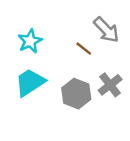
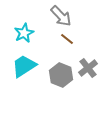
gray arrow: (106, 30) -> (61, 16), moved

